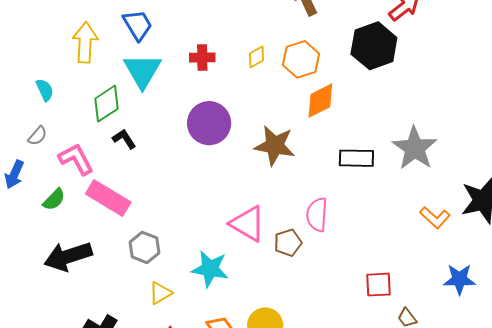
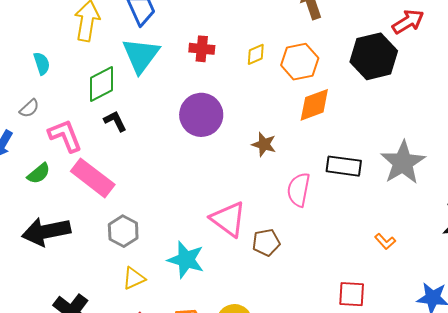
brown star: (275, 146) -> (264, 144), size x0.6
pink semicircle: (317, 215) -> (299, 190), moved
orange L-shape: (435, 217) -> (385, 241), moved, size x0.7

